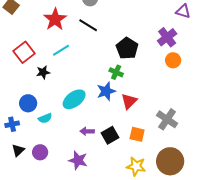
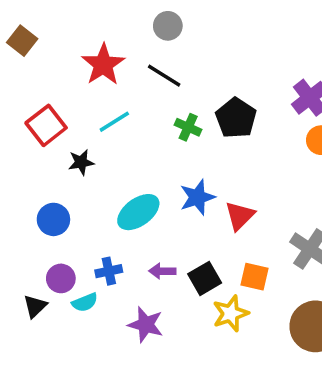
green cross: (116, 72) -> (188, 127), moved
cyan semicircle: (45, 118) -> (85, 302), moved
blue cross: (12, 124) -> (109, 271), moved
purple circle: (40, 152) -> (61, 278), moved
yellow star: (136, 166) -> (231, 313), moved, turned -30

